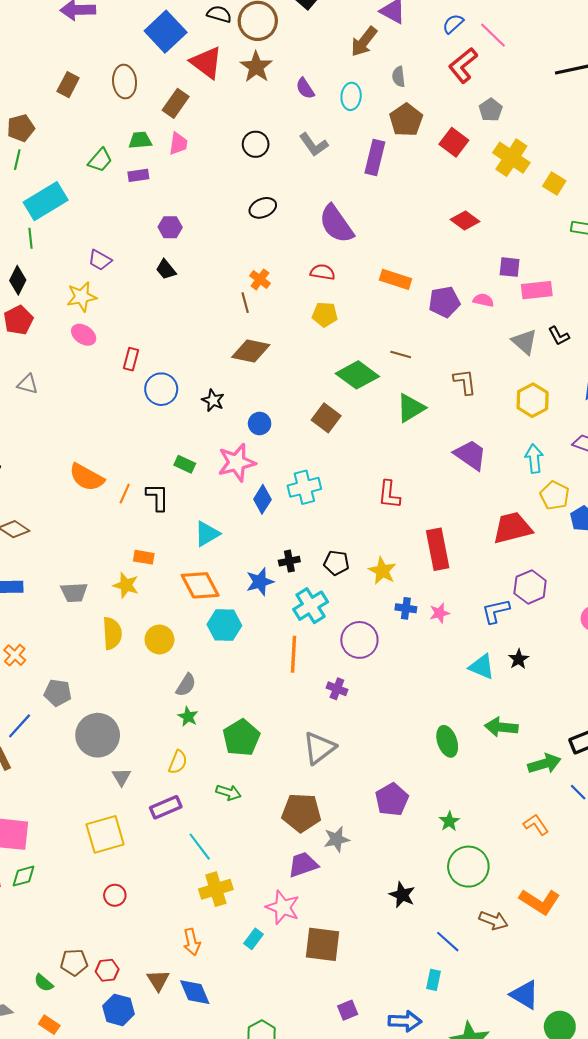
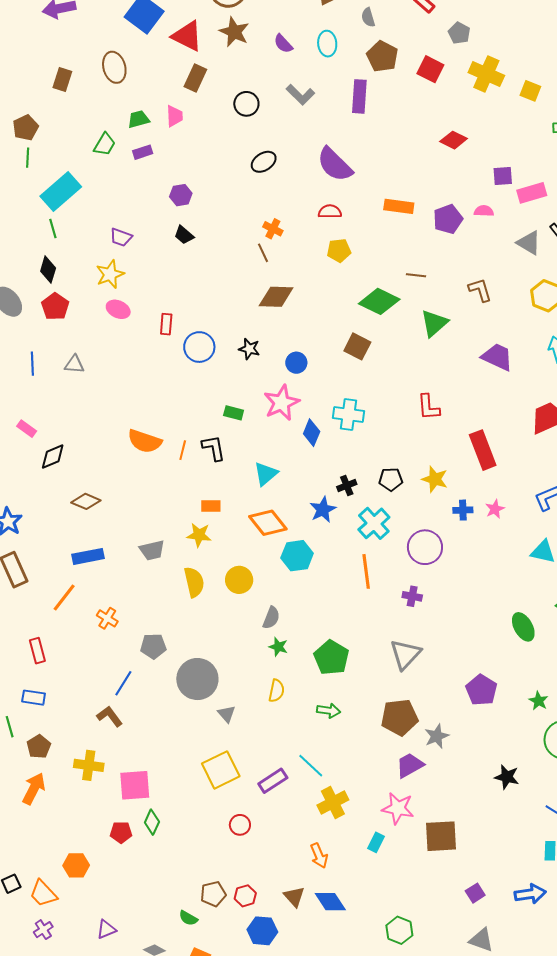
brown rectangle: (176, 103) -> (195, 78), moved
cyan cross: (304, 487) -> (349, 414), turned 32
purple rectangle: (166, 807) -> (273, 781), moved
green diamond: (24, 876) -> (152, 822), turned -40

